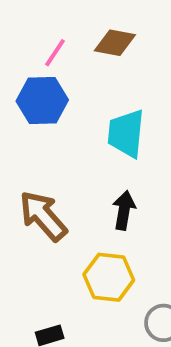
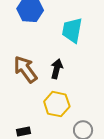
black arrow: (124, 210) -> (57, 69), moved

